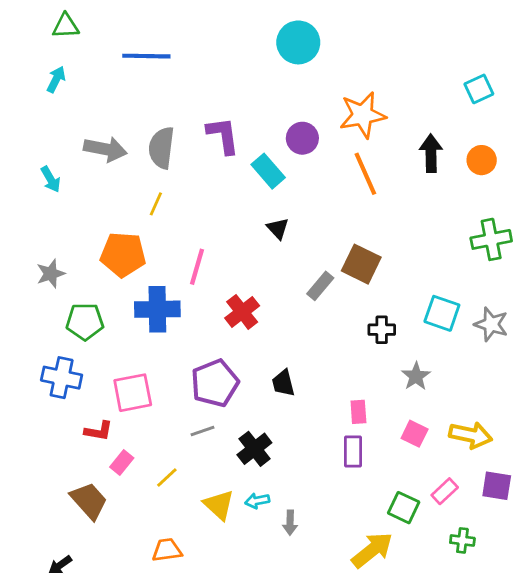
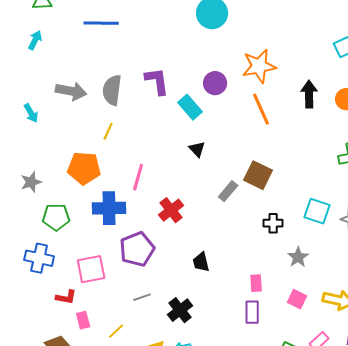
purple pentagon: (215, 383) -> (137, 249), moved
pink rectangle: (122, 462) -> (83, 320), turned -54

